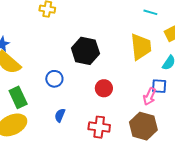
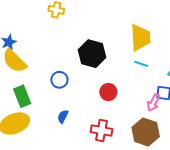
cyan line: (150, 12) -> (141, 64), moved
yellow trapezoid: (141, 47) -> (140, 38), moved

